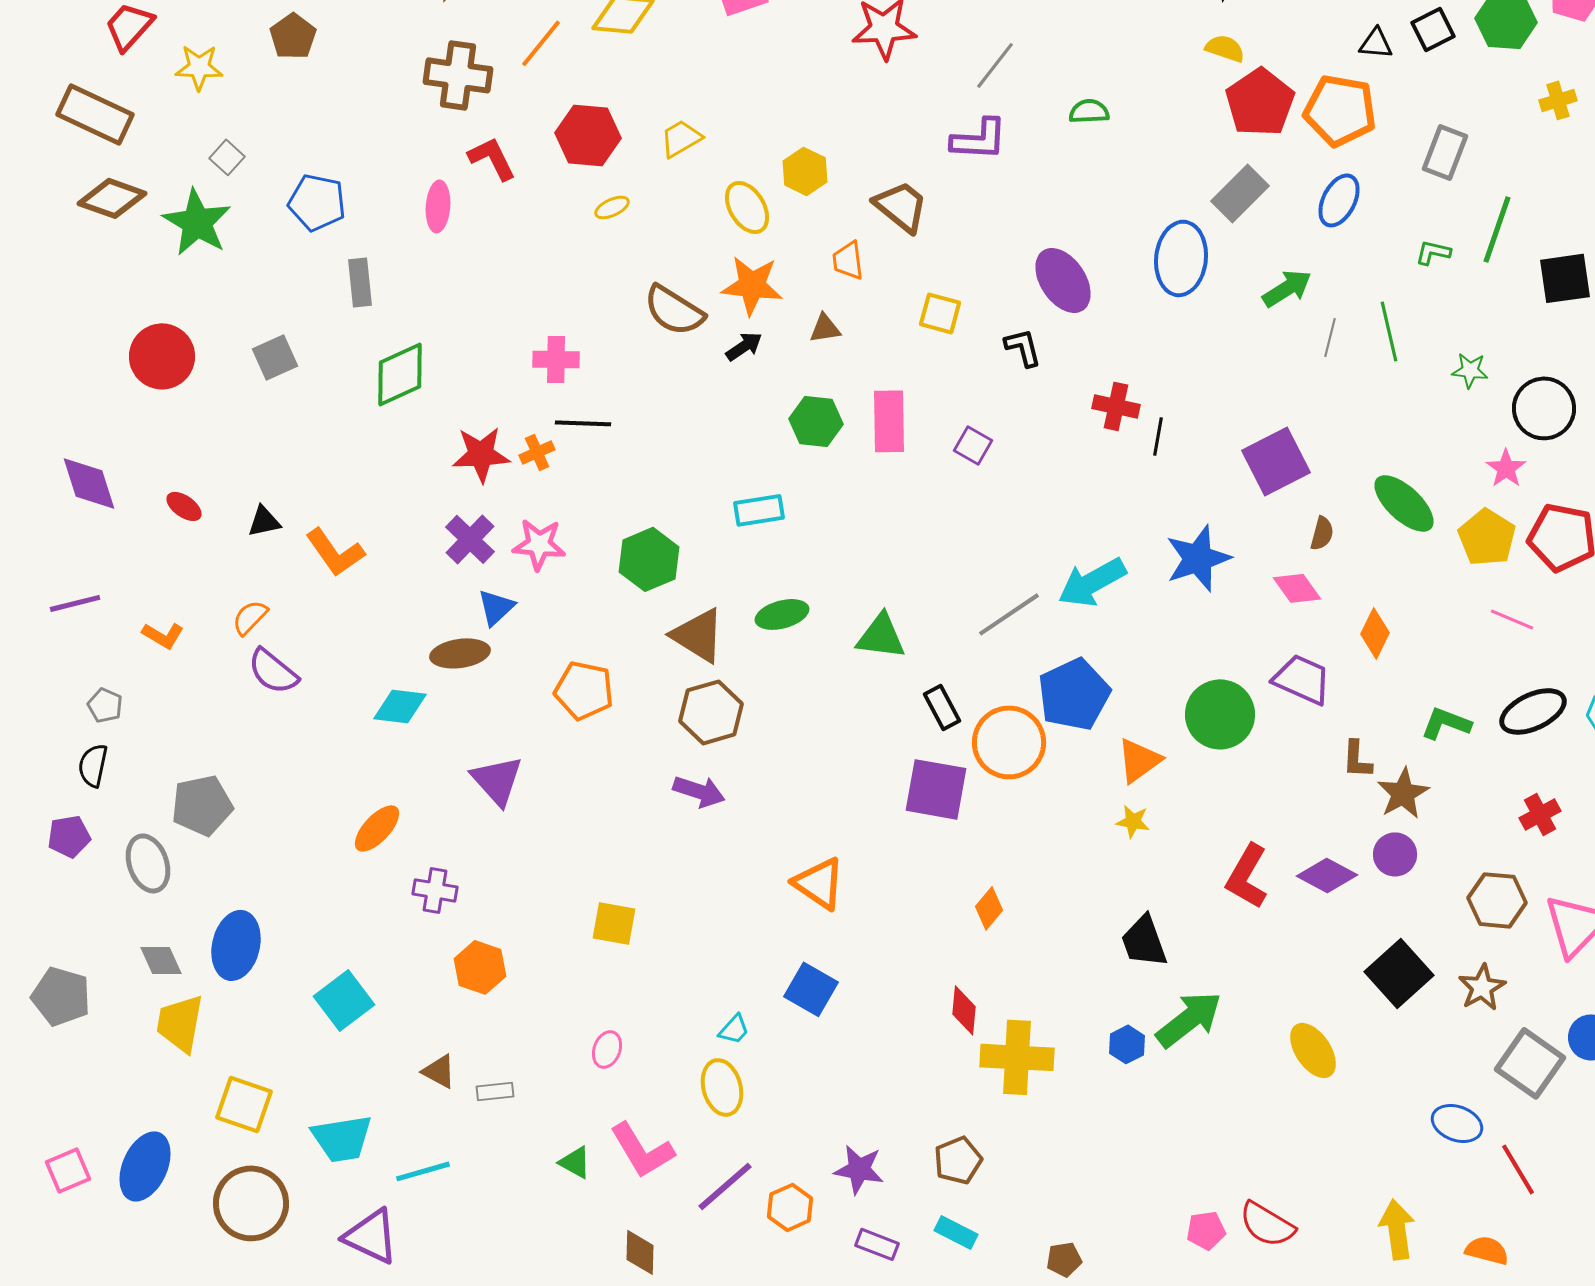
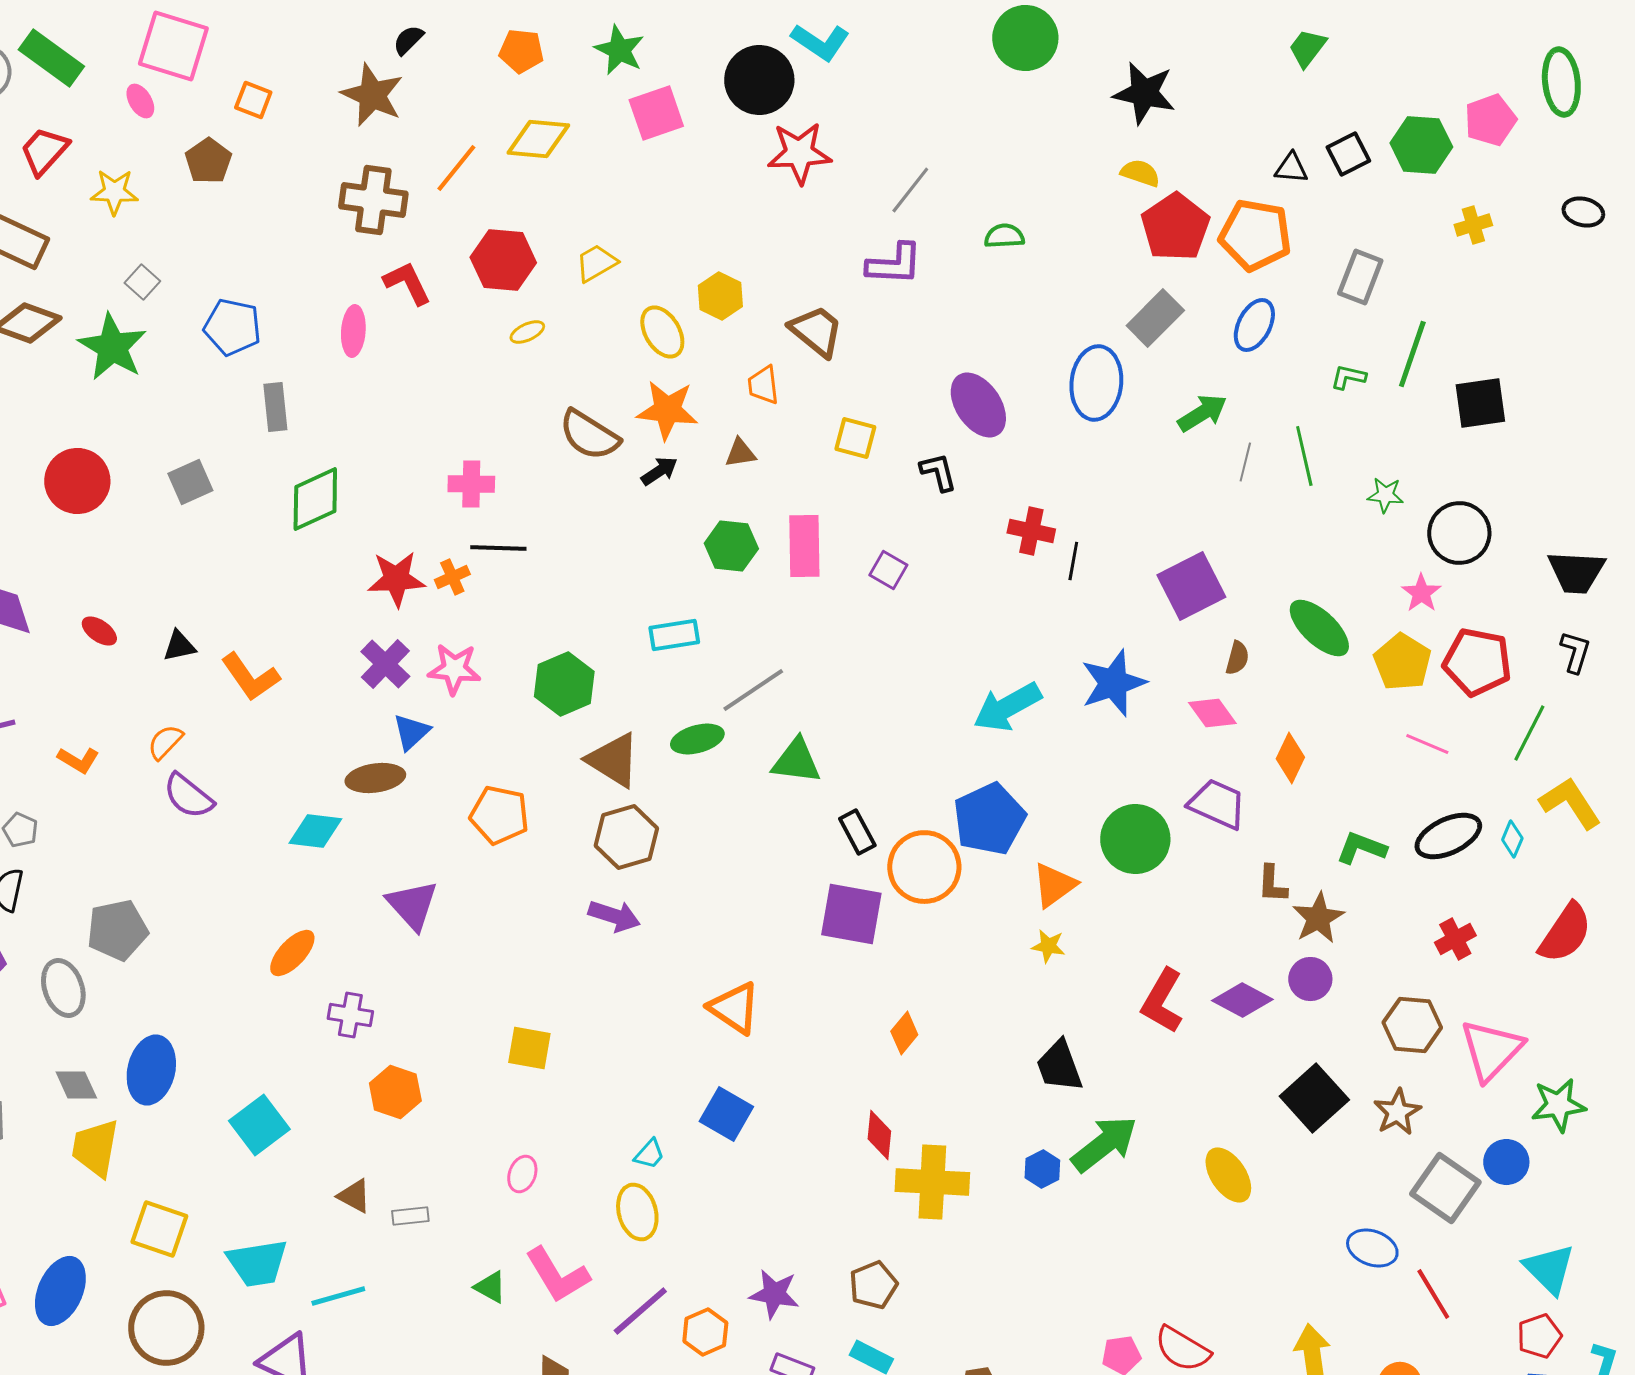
gray line: (1009, 614) -> (753, 690), moved

